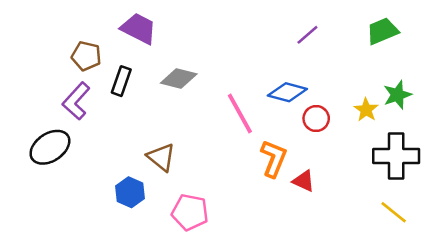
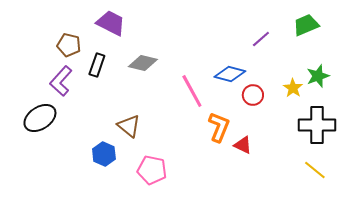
purple line: (307, 35) -> (261, 39), moved

